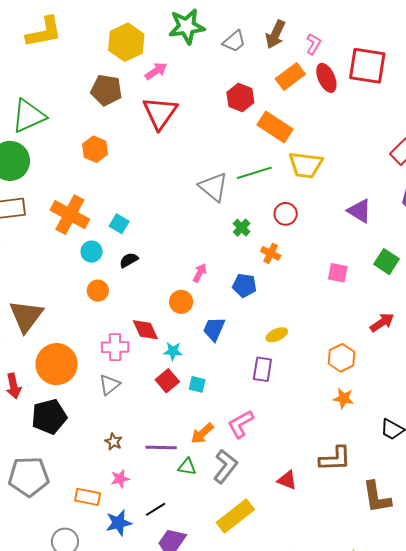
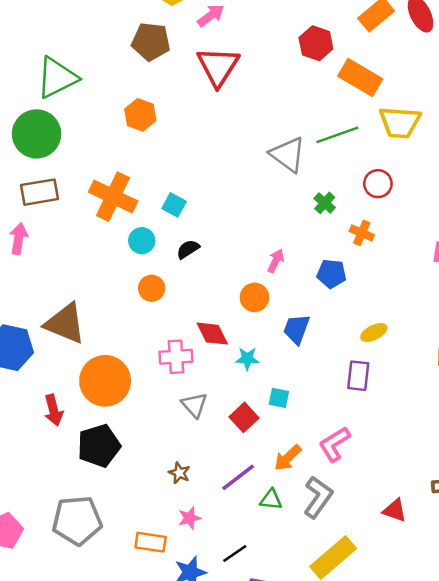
brown triangle: (26, 316) -> (65, 324), turned -42
red square: (167, 381) -> (244, 417), moved
gray triangle: (109, 385) -> (194, 405), moved, turned -30
purple line: (161, 447) -> (238, 477), turned -36

